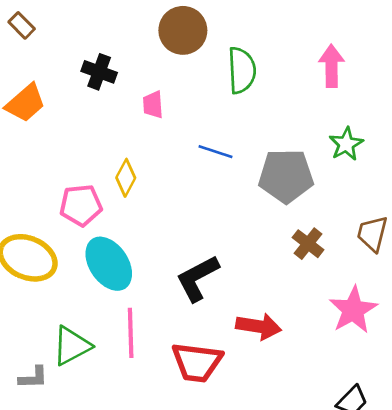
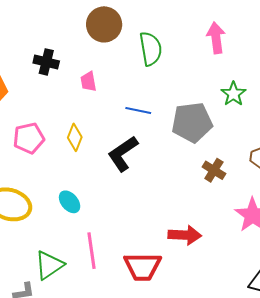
pink pentagon: (81, 205) -> (29, 138), moved
cyan ellipse: (109, 264) -> (70, 202), size x0.6
black L-shape: (198, 278) -> (123, 154), moved

